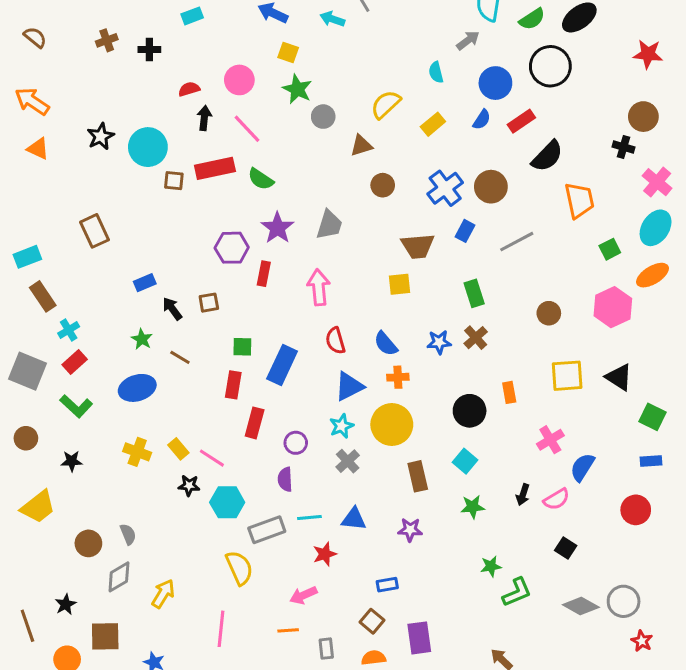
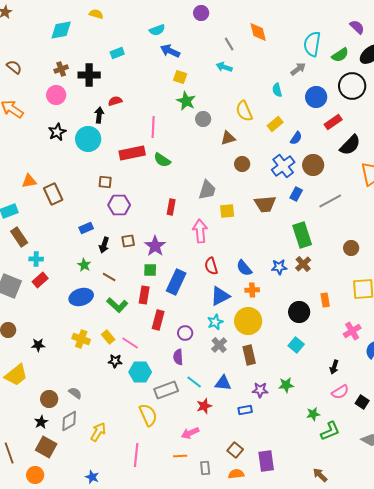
cyan arrow: (332, 19) -> (224, 67), moved
black cross: (149, 49) -> (89, 75), size x1.5
pink circle: (239, 80) -> (56, 95), moved
yellow semicircle: (386, 104) -> (244, 111), turned -70
black arrow: (204, 118) -> (99, 115), moved
blue semicircle: (482, 120) -> (296, 138), moved
pink line: (247, 129) -> (153, 127), turned 45
orange triangle: (38, 149) -> (29, 181), moved, turned -35
brown square: (174, 181) -> (105, 182), moved
purple star: (277, 228) -> (155, 246), moved
purple hexagon: (232, 248) -> (119, 205), moved
red rectangle: (264, 274) -> (171, 207), moved
yellow square: (399, 284) -> (227, 211), moved
green rectangle: (474, 293) -> (302, 235), size x1.4
black arrow: (172, 309) -> (104, 245), turned -126
cyan cross: (69, 330) -> (36, 259), turned 32
green L-shape: (76, 406) -> (117, 305), moved
brown rectangle: (418, 476) -> (249, 355), moved
pink semicircle: (556, 499) -> (340, 392), moved
green star: (473, 507) -> (286, 385), moved
cyan line: (309, 517) -> (194, 382), turned 42
gray semicircle: (128, 534) -> (75, 393), turned -32
blue rectangle: (387, 585) -> (245, 410), moved
black star: (66, 604) -> (41, 422), moved
brown square: (105, 636) -> (46, 447), moved, turned 30

